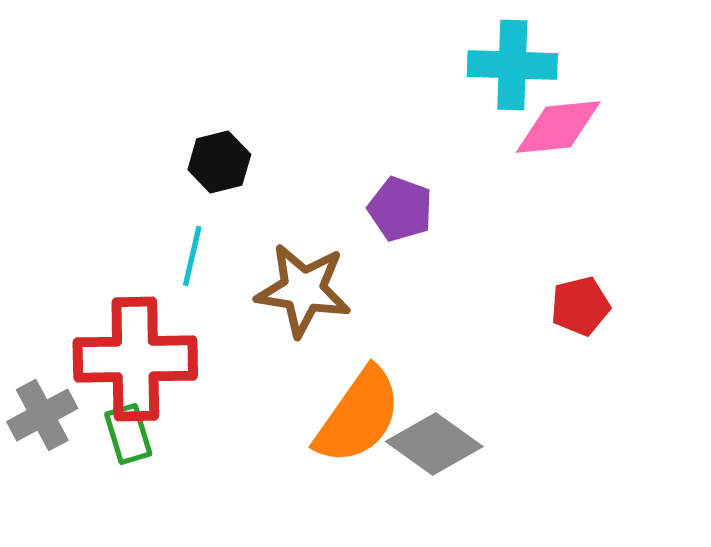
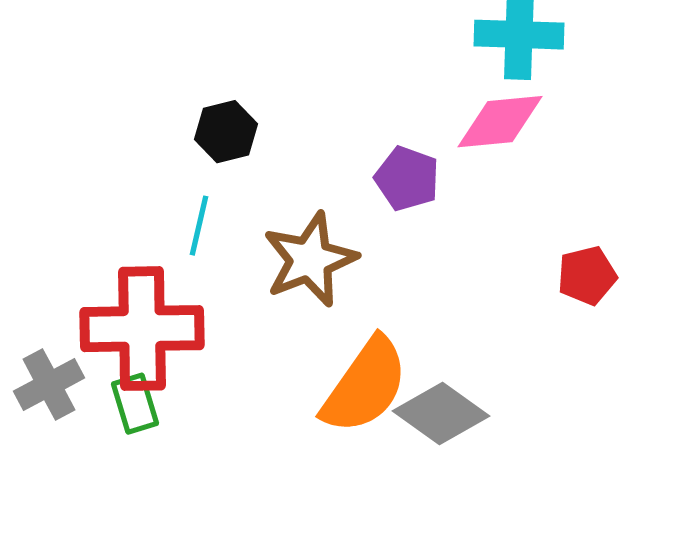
pink diamond: (558, 127) -> (500, 122), moved
brown star: (303, 290) -> (310, 260), turned -30

